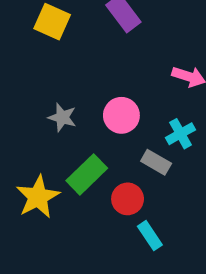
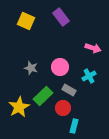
gray rectangle: (156, 162) -> (69, 90), moved
cyan rectangle: (150, 236) -> (74, 126), turned 48

